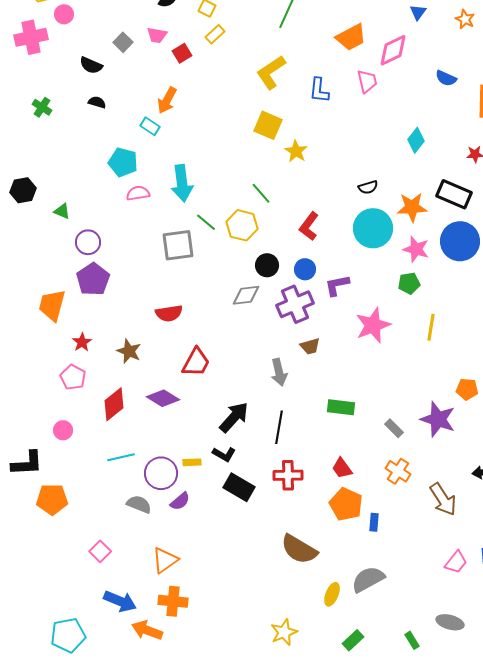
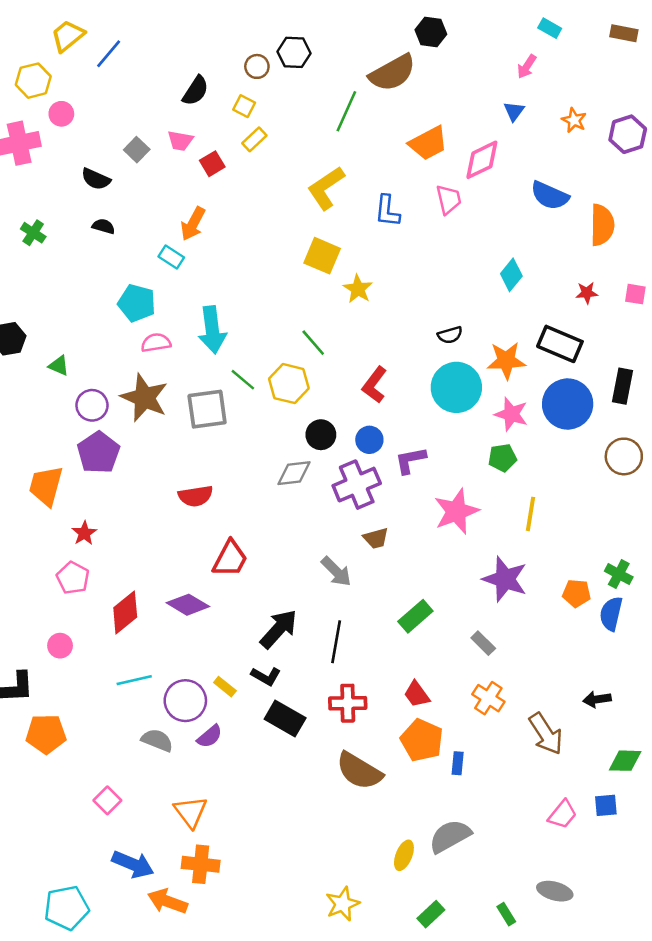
blue semicircle: (446, 78) -> (550, 196), size x1.4
brown star: (129, 351) -> (144, 398), moved, size x1.5
gray arrow: (279, 372) -> (336, 571), turned -32
green rectangle: (341, 407) -> (415, 616), turned -48
purple star: (438, 419) -> (505, 579), moved
yellow rectangle: (192, 462) -> (225, 687), turned 42
brown semicircle: (299, 549) -> (359, 771), moved
orange triangle: (165, 560) -> (190, 812), turned -32

